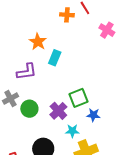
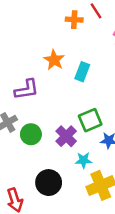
orange star: (38, 42) -> (54, 60), moved
cyan rectangle: (55, 58) -> (82, 72), moved

